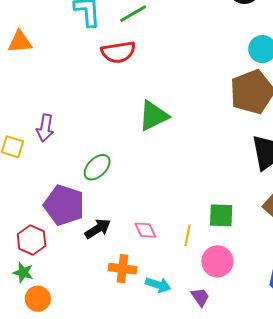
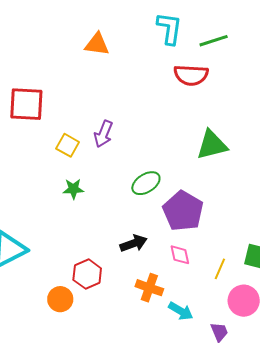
purple pentagon: (64, 205) -> (183, 211), moved
red hexagon: (32, 240) -> (87, 274), moved
green star: (23, 273) -> (73, 189), moved, turned -30

